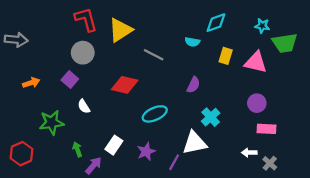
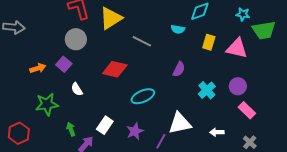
orange arrow: (31, 83) -> (38, 68), moved
cyan cross: (211, 117) -> (207, 90), moved
pink rectangle: (266, 129) -> (247, 110), turned 42
white arrow: (249, 153) -> (217, 132), moved

